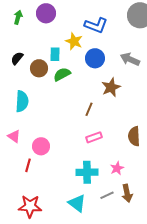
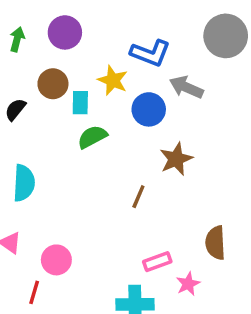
gray arrow: (130, 59) -> (186, 87), moved
brown circle: (39, 68) -> (53, 84), moved
pink rectangle: (94, 137) -> (157, 262), moved
pink star: (117, 168) -> (188, 284), moved

